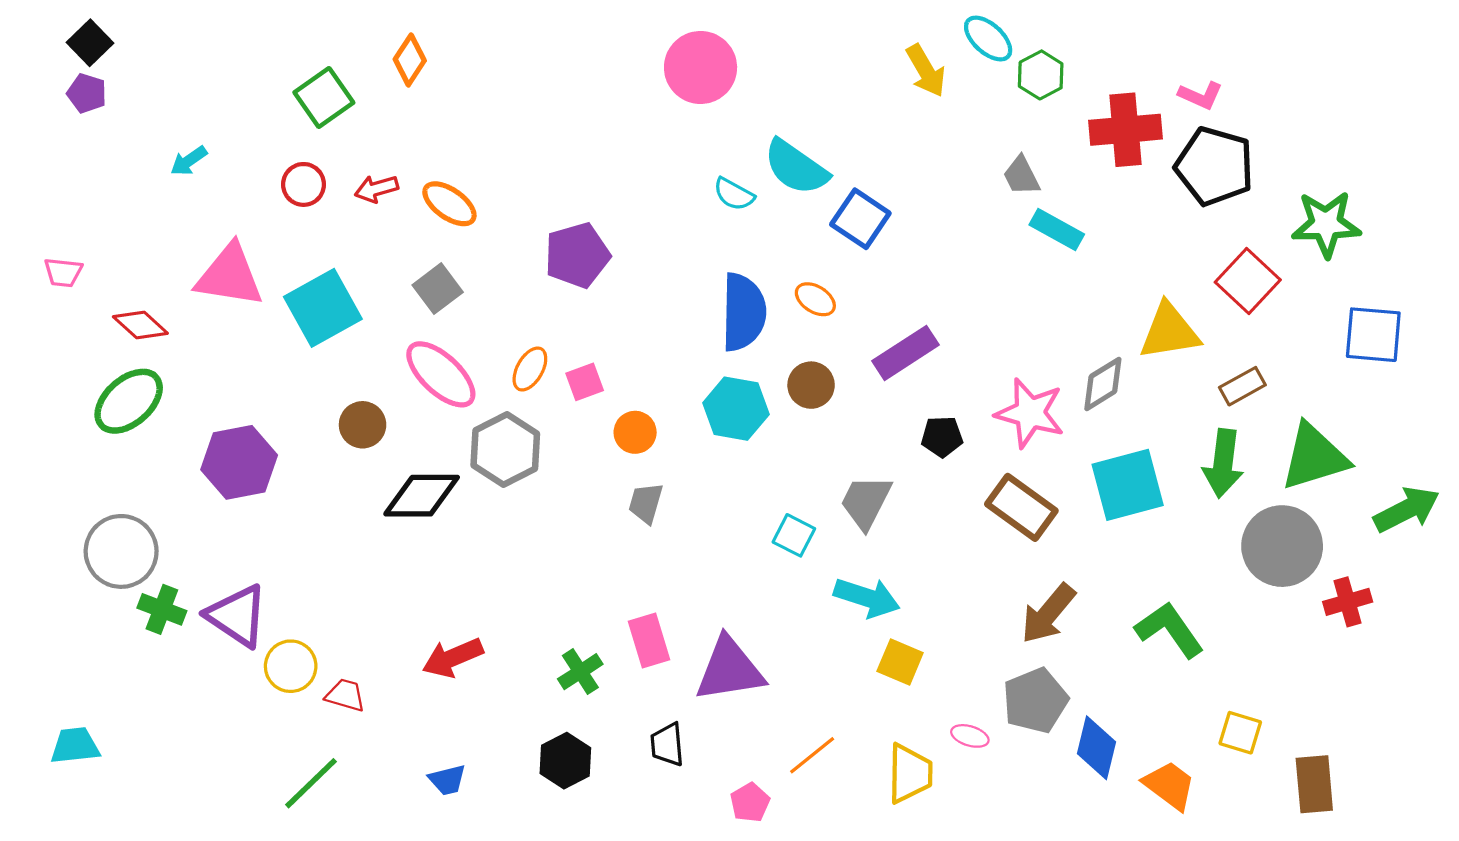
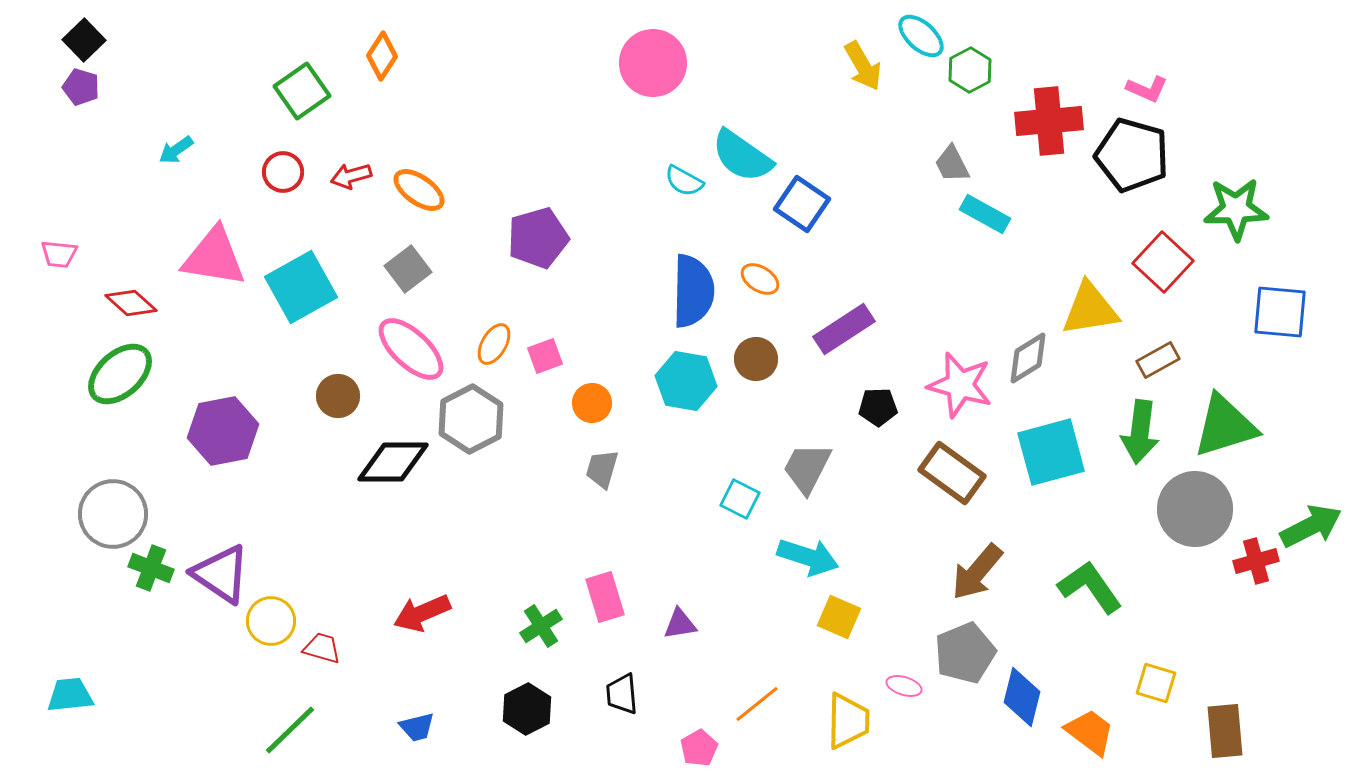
pink L-shape: (1201, 95) -> (1147, 89), moved
green arrow: (1407, 510) -> (1311, 526), moved
purple triangle: (730, 669) -> (680, 624), size x0.5

